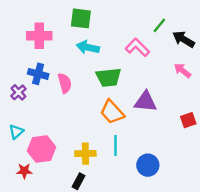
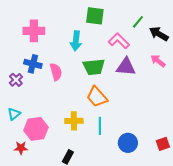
green square: (81, 18) -> (95, 16), moved
cyan arrow: (88, 47) -> (76, 41), turned -96
purple triangle: (145, 102) -> (126, 67), moved
red square: (188, 120) -> (163, 144), moved
yellow cross: (85, 154) -> (74, 121), moved

